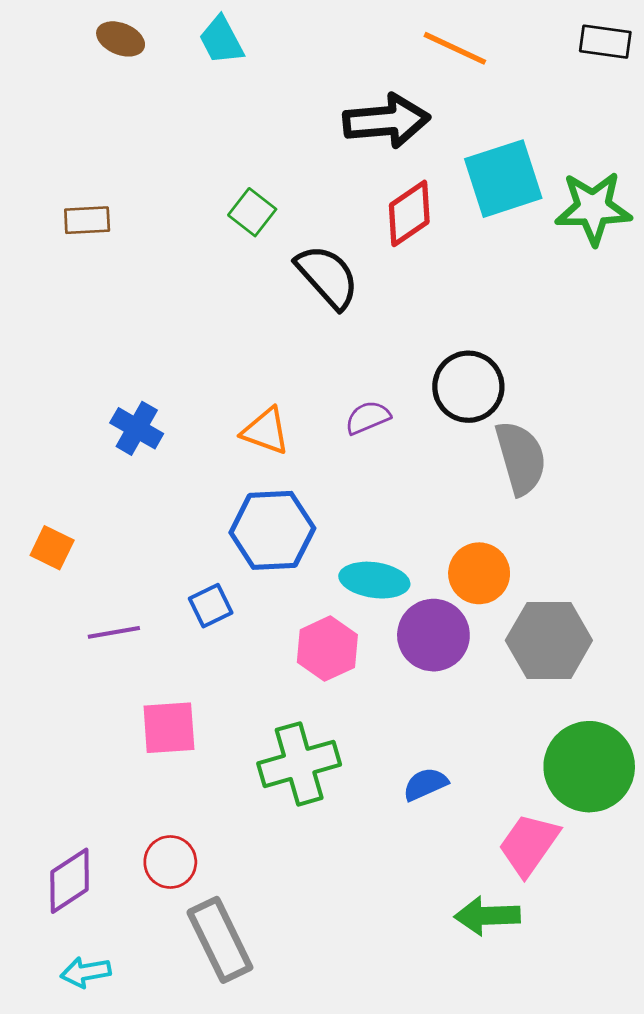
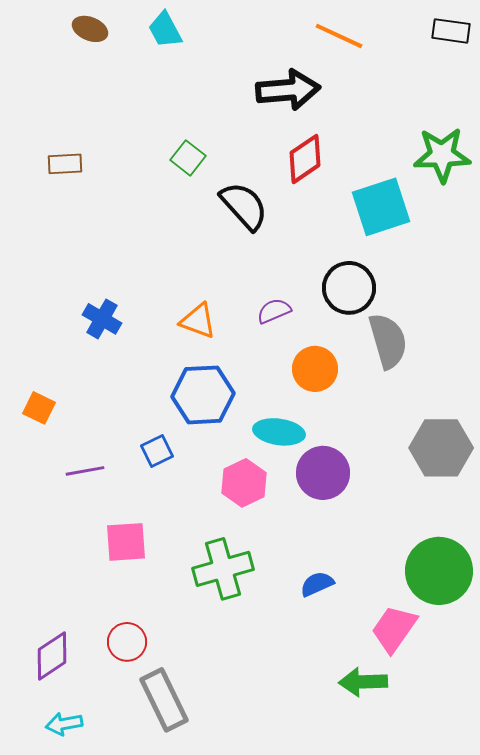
cyan square: (503, 179) -> (381, 207), moved
orange circle: (479, 573) -> (315, 369), moved
gray hexagon: (549, 640) -> (441, 448), moved

